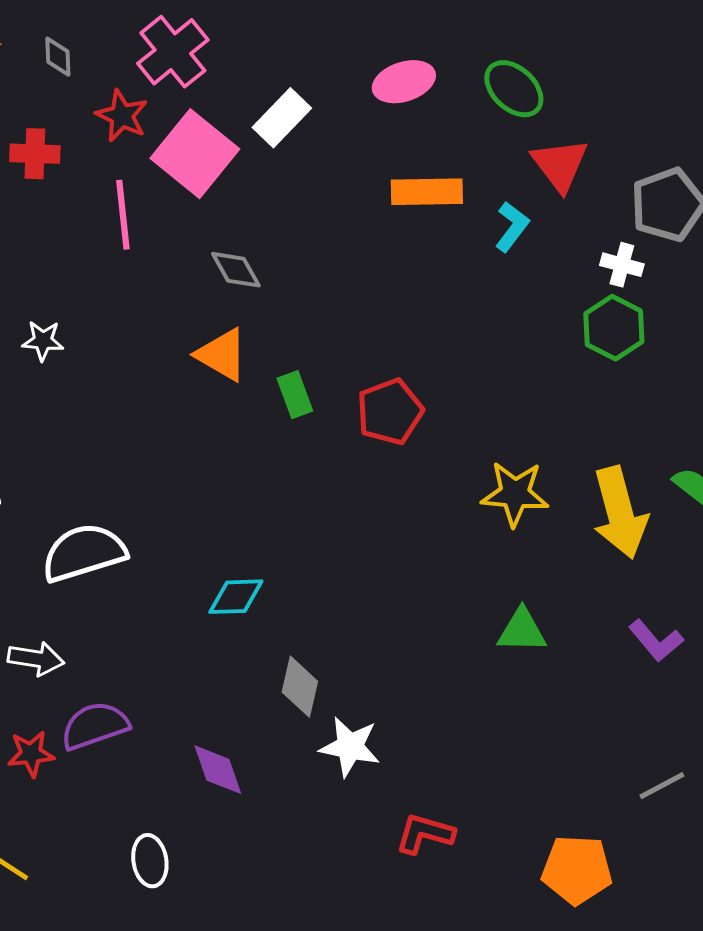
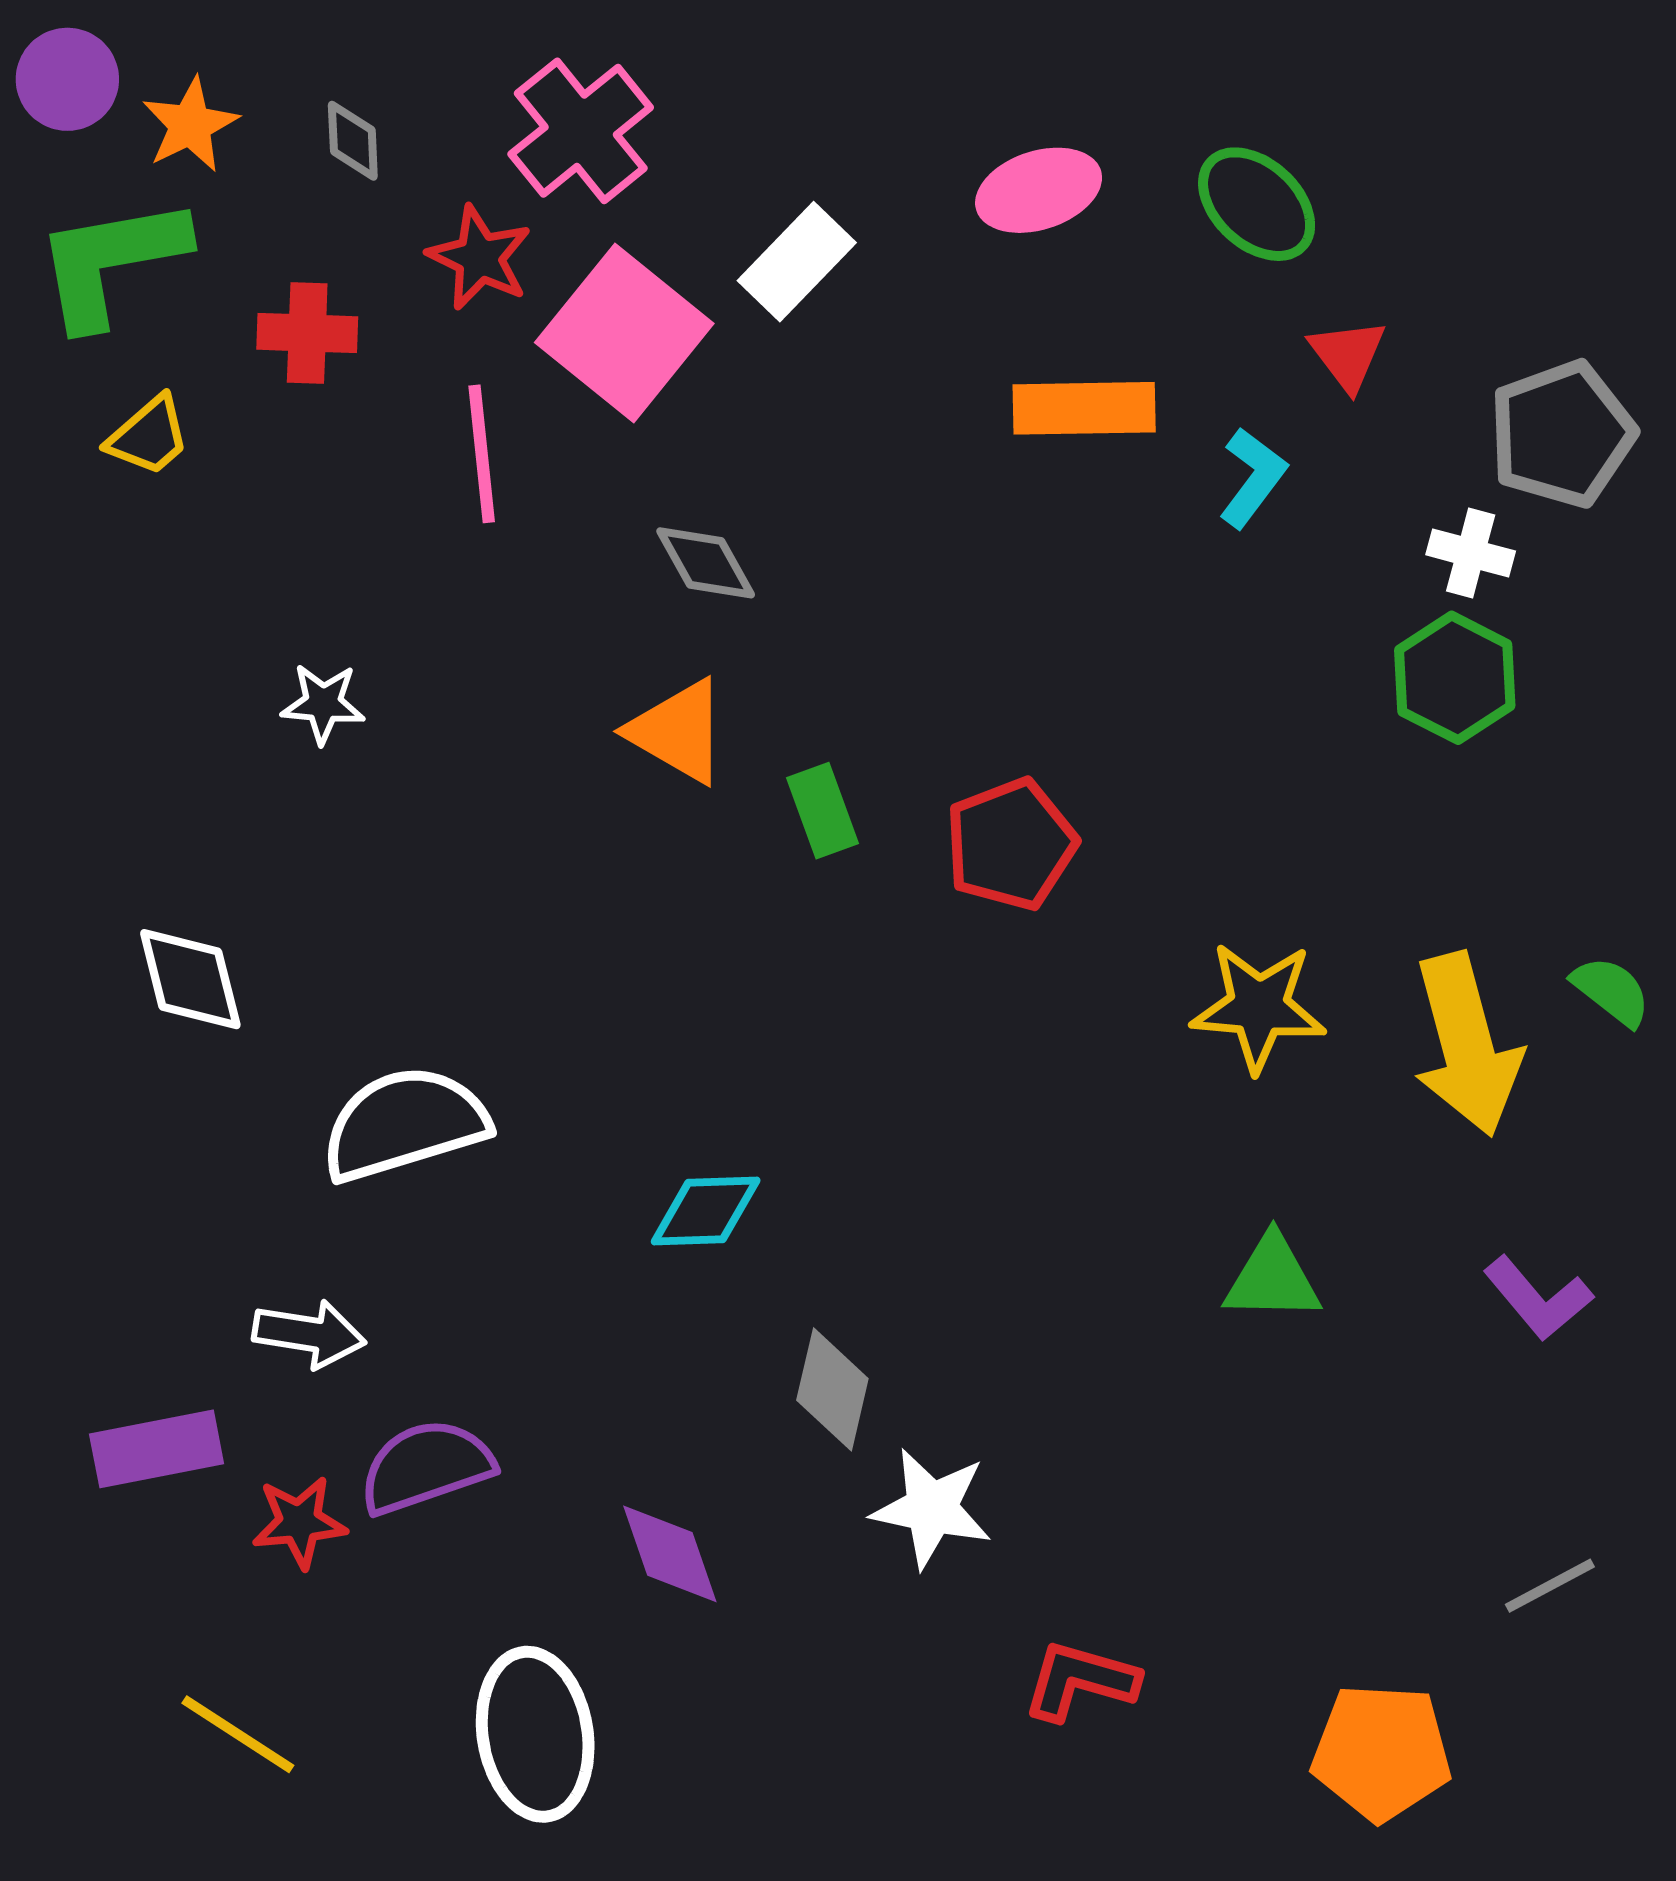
red triangle: (560, 165) -> (1348, 355), size x0.7
white ellipse: (150, 861) -> (535, 1734), size x1.6

